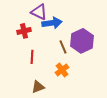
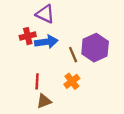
blue arrow: (52, 23) -> (46, 42), moved
red line: (32, 57) -> (37, 81), moved

